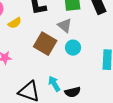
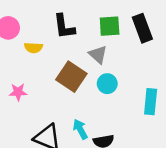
yellow semicircle: (15, 23) -> (33, 48), turned 32

